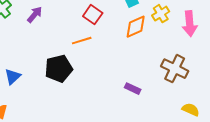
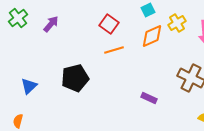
orange line: (82, 41) -> (114, 50), moved

